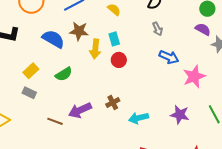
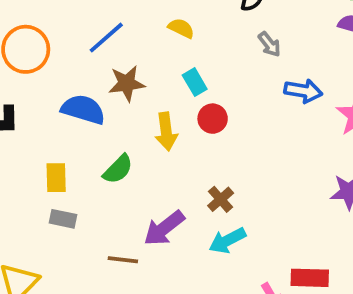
yellow arrow: (95, 49) -> (166, 132), moved
yellow rectangle: (31, 71) -> (56, 178), turned -35
cyan arrow: (139, 118) -> (227, 240), moved

